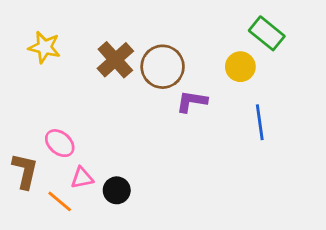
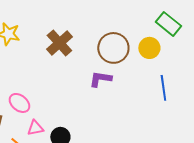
brown circle: (163, 67) -> (113, 48), moved
purple L-shape: (192, 101) -> (100, 79), moved

